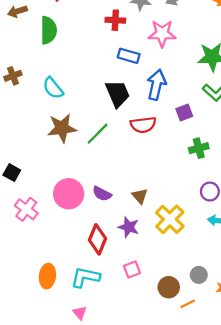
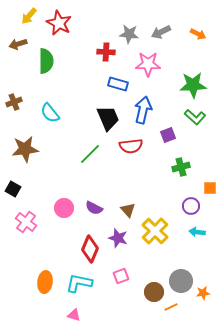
brown star: (62, 128) -> (25, 149), moved
pink circle: (69, 194) -> (64, 208), size x0.7
gray circle: (199, 275) -> (181, 281), size x1.5
pink triangle: (80, 313) -> (74, 315), turned -32

